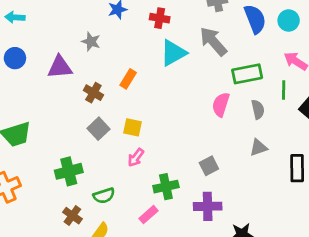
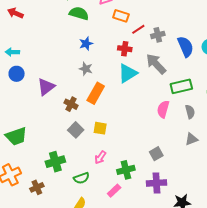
red cross: (160, 18) -> (125, 49), moved
gray star: (91, 42) -> (86, 69), moved
blue circle: (15, 58) -> (17, 74), moved
purple triangle: (60, 67) -> (46, 87), turned -30
orange rectangle: (128, 79) -> (96, 93), size x1.5
pink arrow: (136, 158) -> (100, 157), moved
brown cross: (72, 216) -> (37, 187), moved, turned 32

